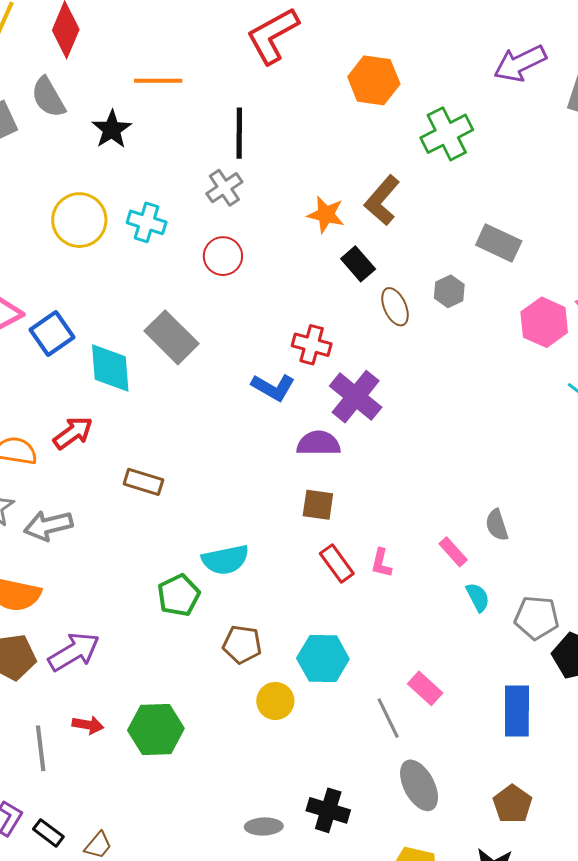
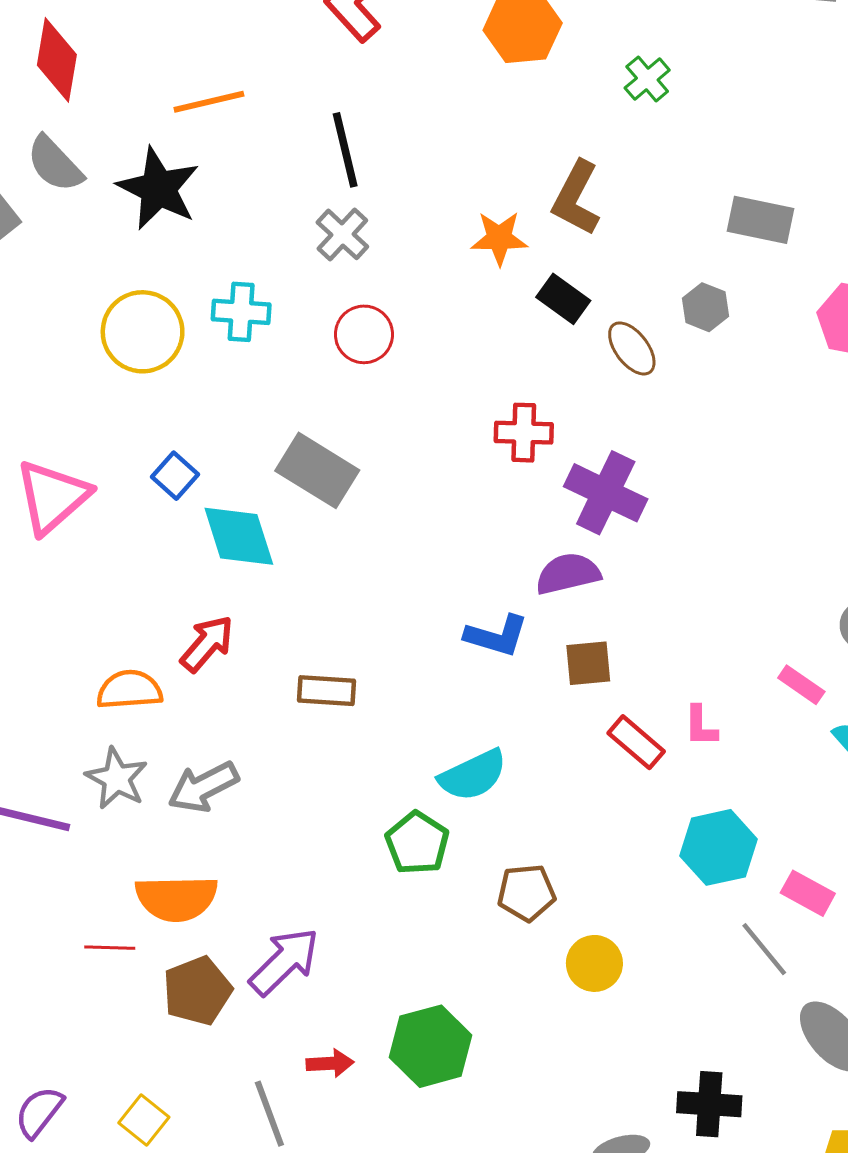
black star: (112, 129) -> (158, 189), size x1.4
green cross: (447, 134) -> (647, 79), size x0.6
blue square: (52, 334) -> (175, 476), moved, size x0.7
blue L-shape: (273, 387) -> (497, 636), moved
cyan hexagon: (323, 659) -> (719, 847), moved

